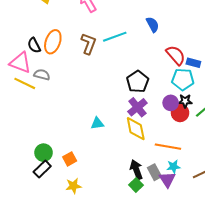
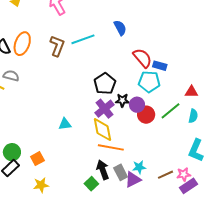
black star: (185, 101) -> (122, 100), moved
orange line: (168, 147) -> (111, 147), moved
purple triangle: (167, 179) -> (133, 180), turned 36
green square: (136, 185) -> (91, 184), moved

